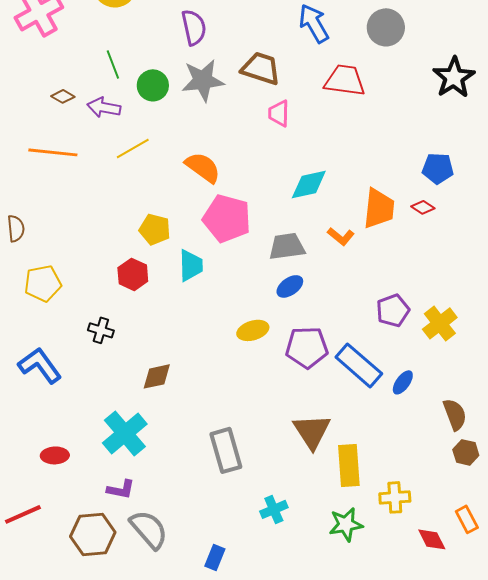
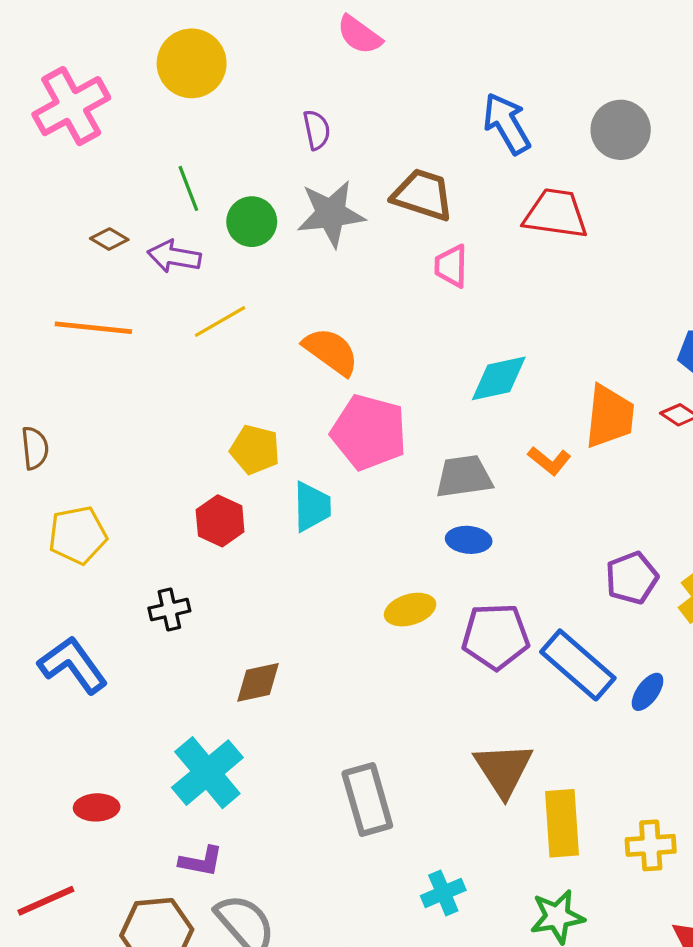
purple semicircle: (194, 27) -> (317, 130), size x0.7
blue ellipse: (290, 286) -> (469, 540), turned 40
black cross: (101, 330) -> (169, 610), turned -30
yellow cross: (395, 497) -> (651, 845), moved

